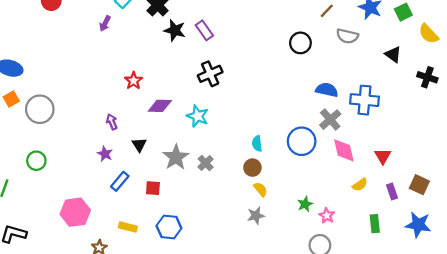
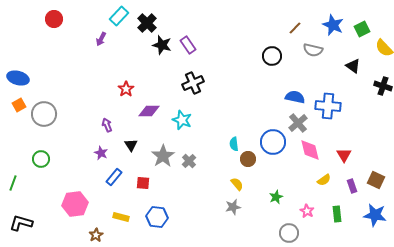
brown circle: (252, 168) -> (248, 159), moved
pink star: (327, 216) -> (307, 211), moved

